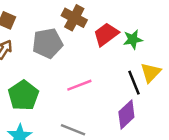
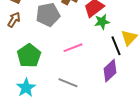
green star: (133, 39) -> (102, 22), moved

